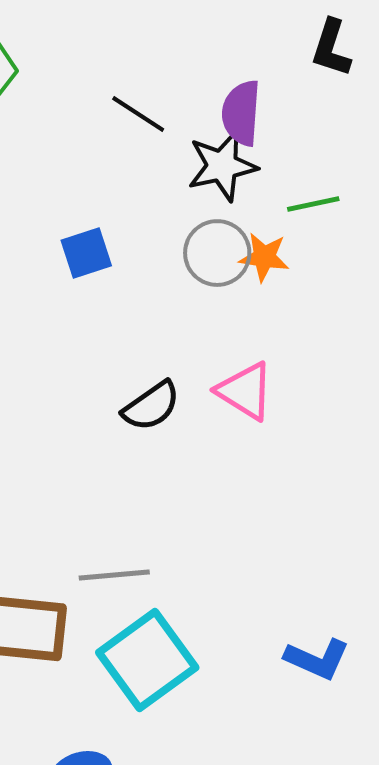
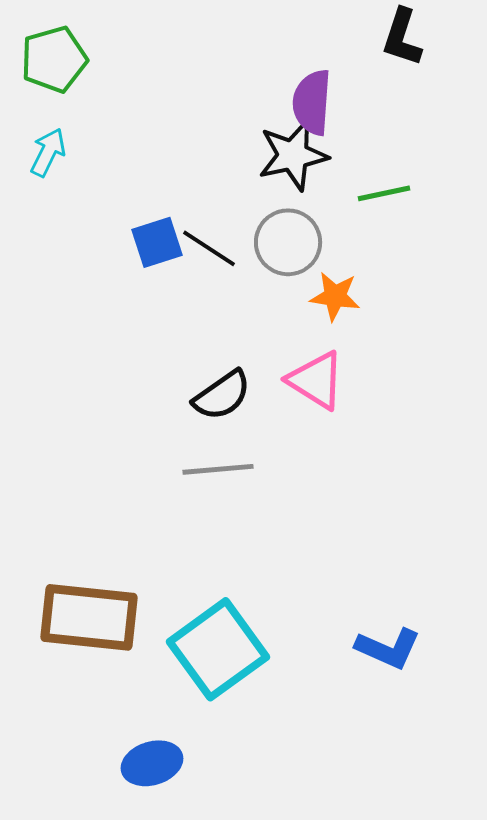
black line: (138, 114) -> (209, 248), moved
orange star: (264, 257) -> (335, 296), moved
gray line: (114, 575) -> (218, 469), moved

